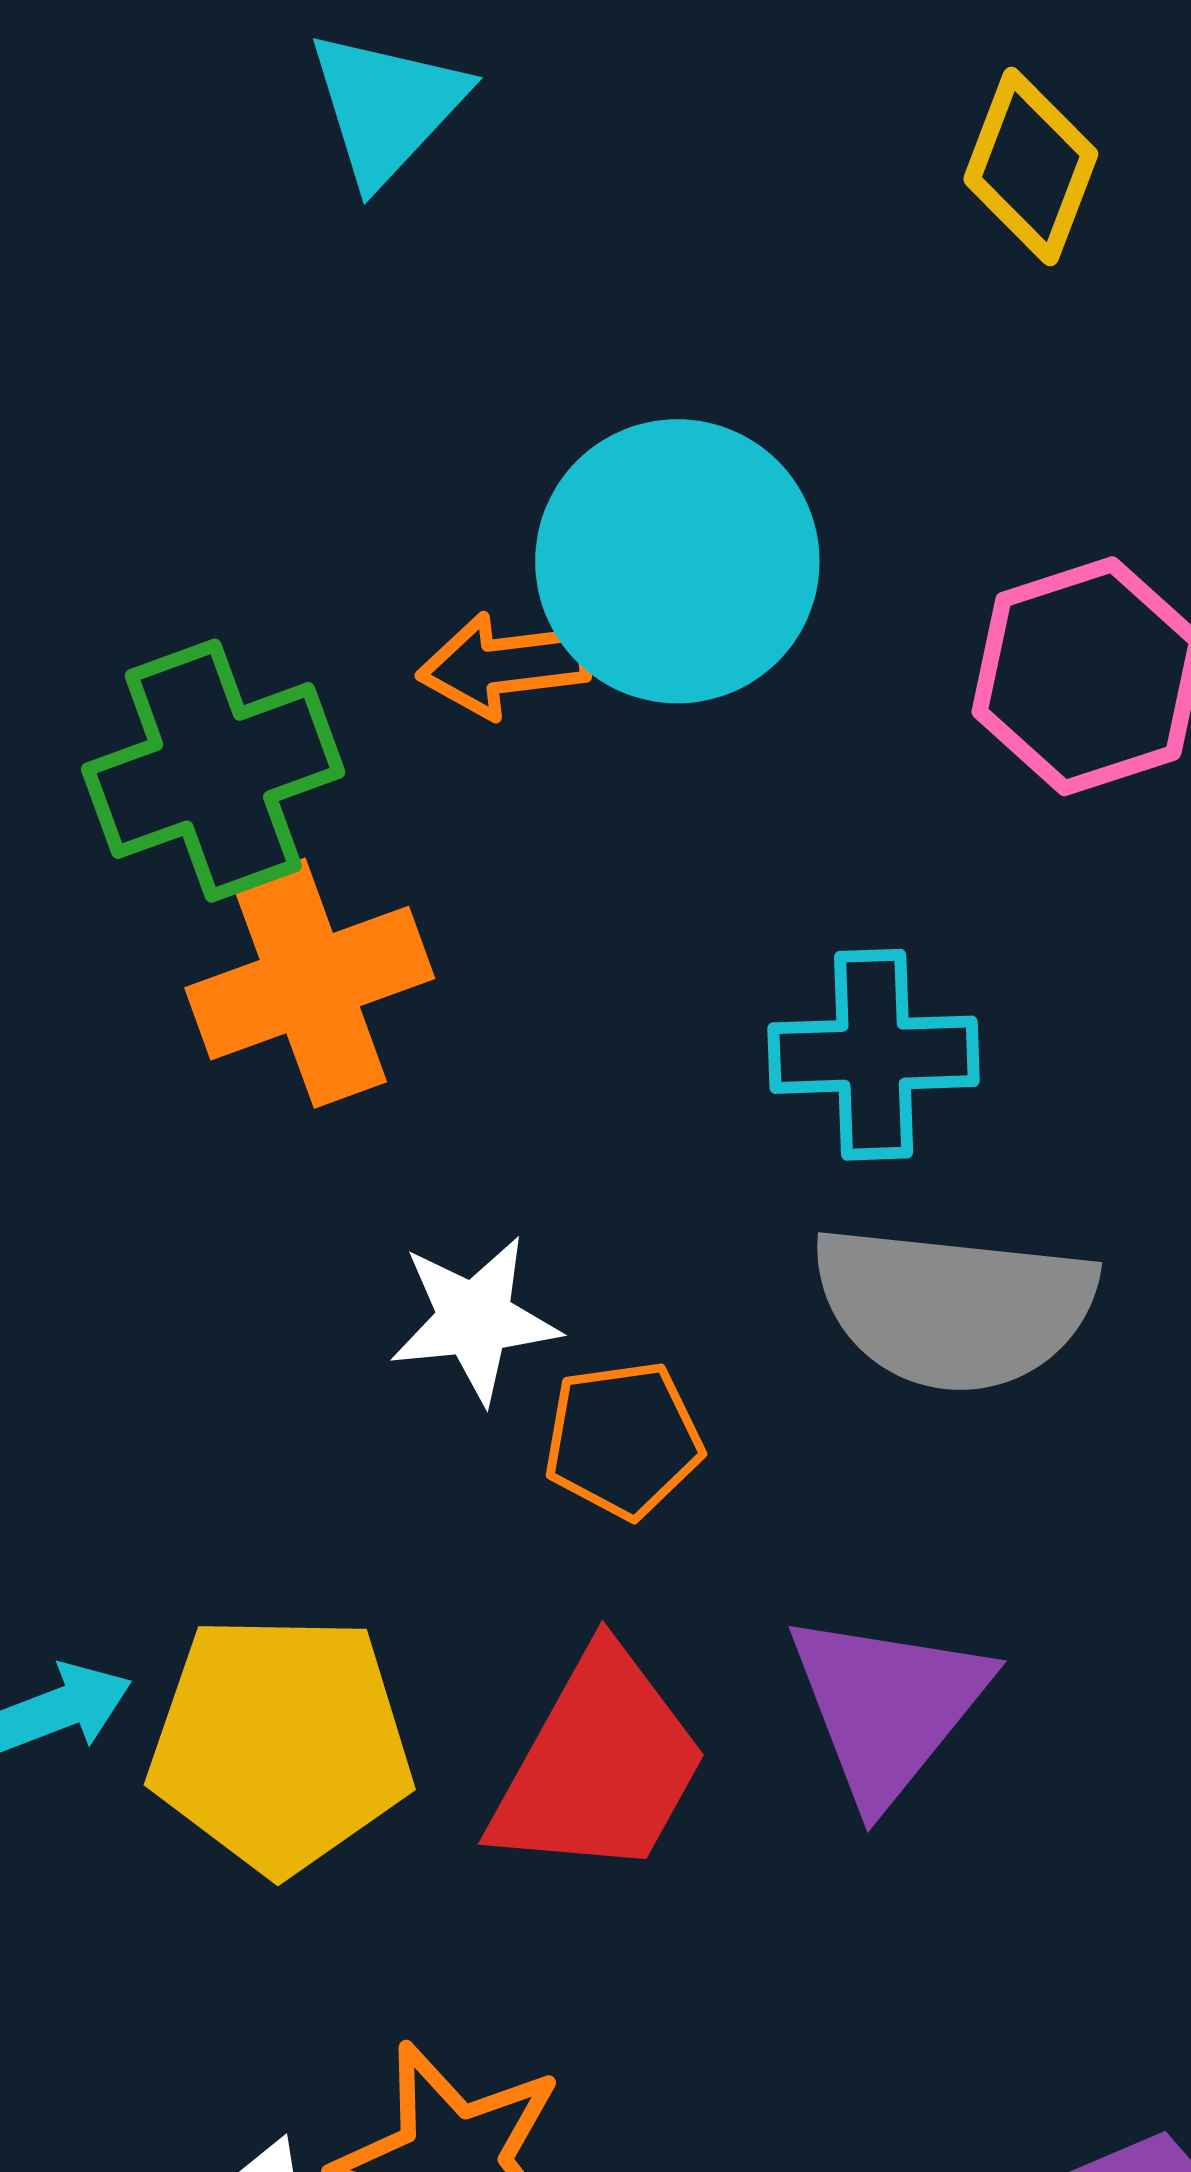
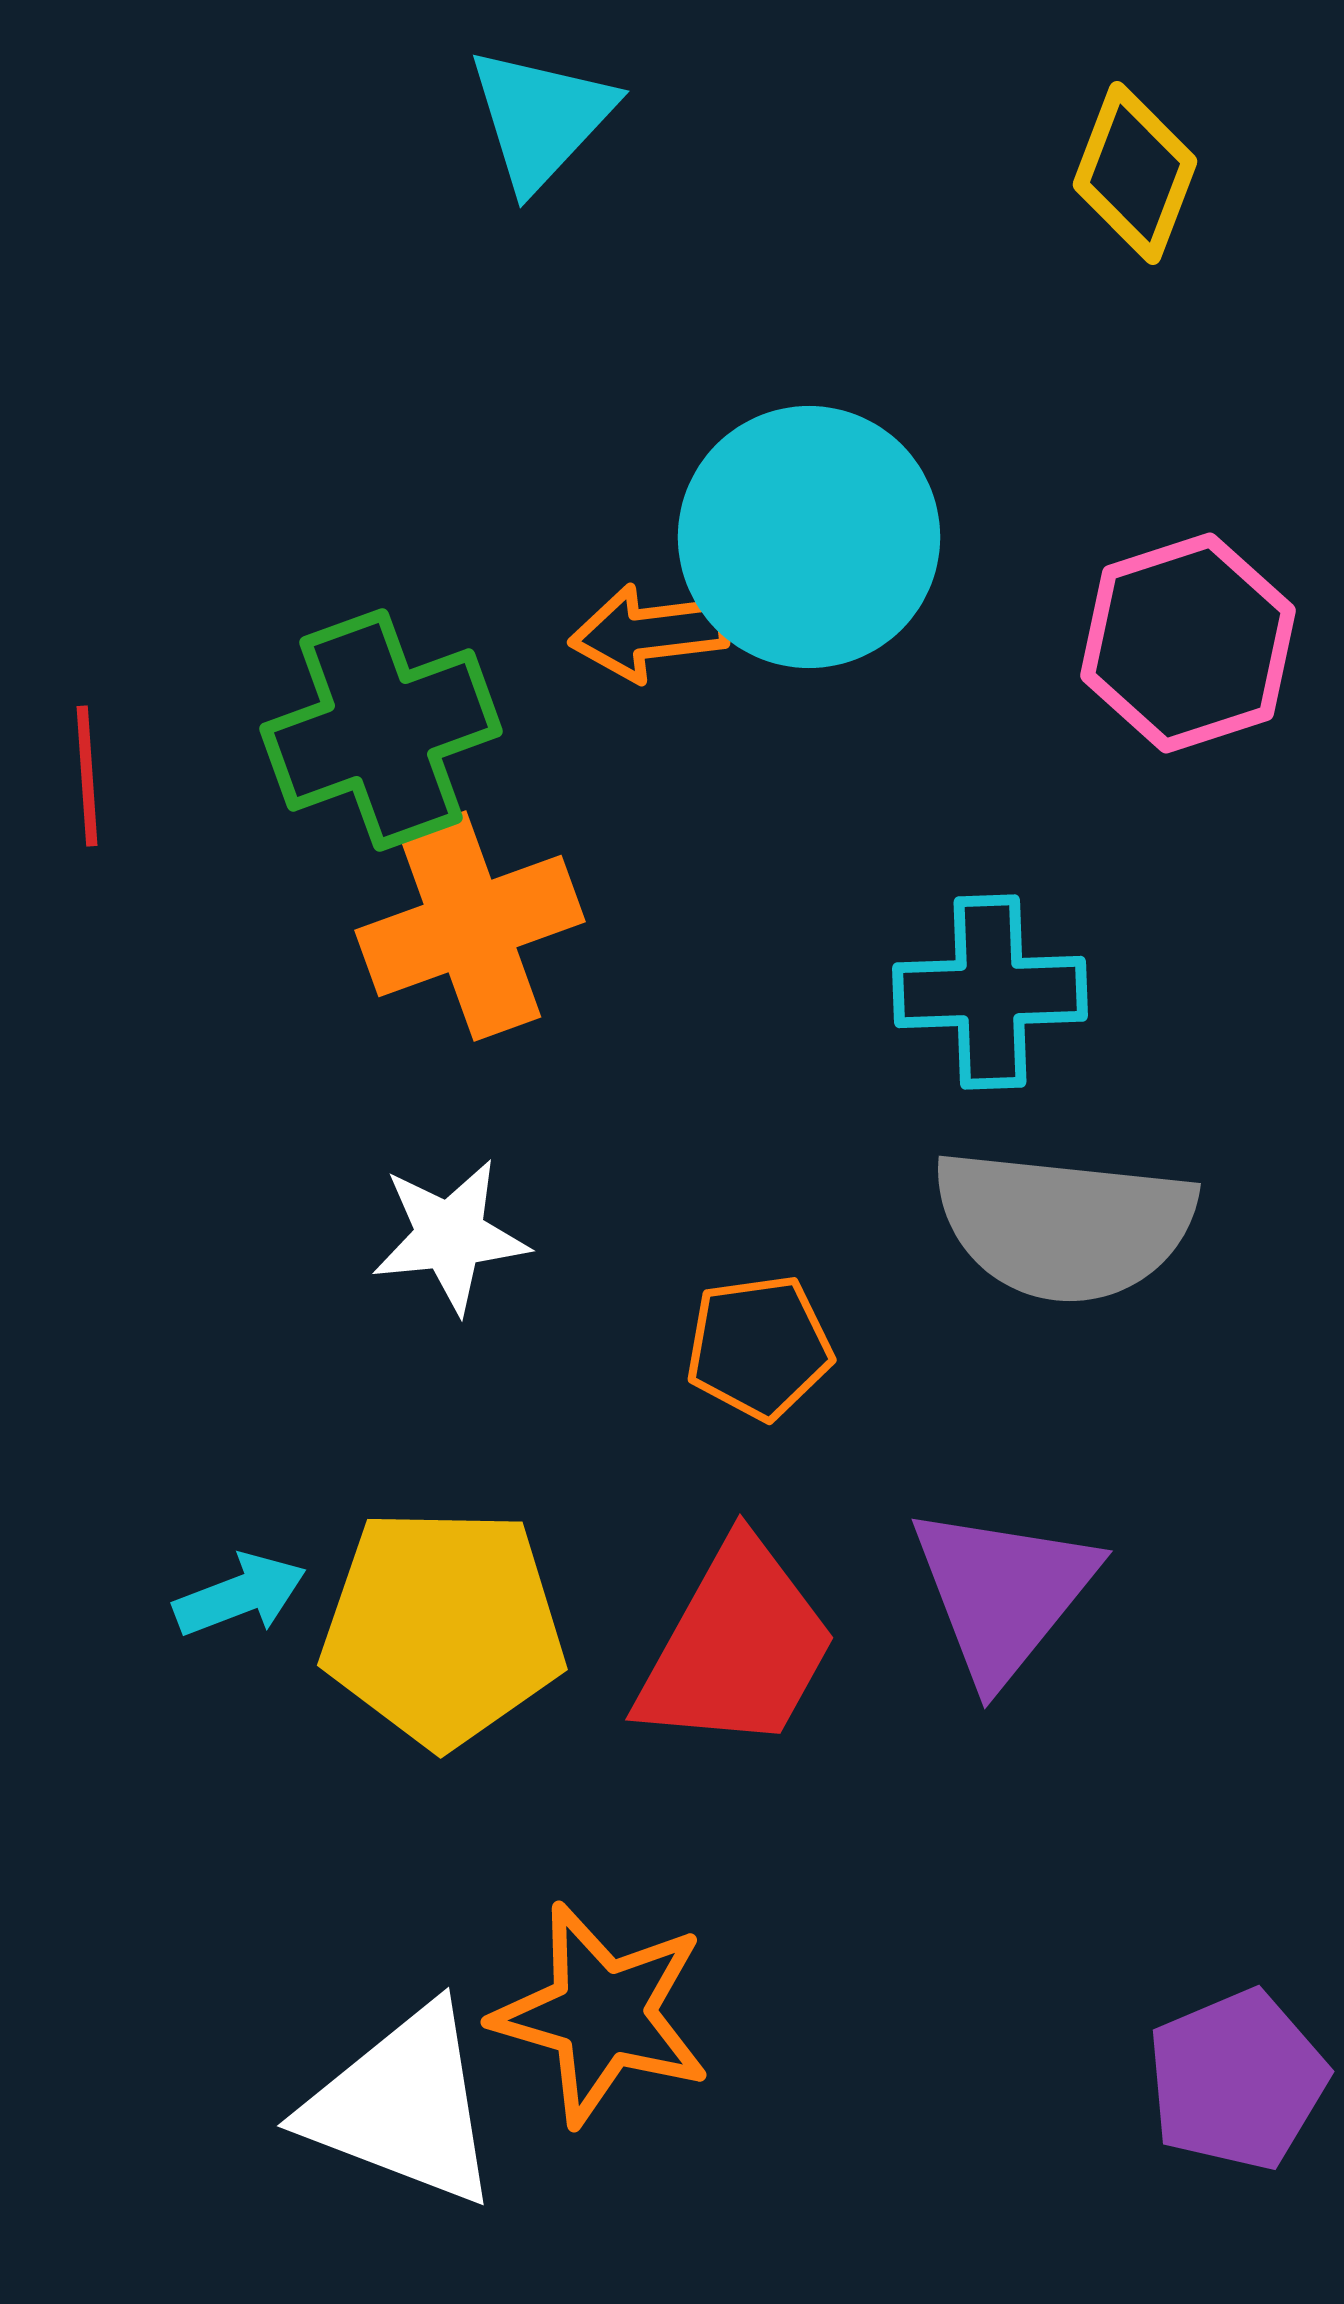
white star: (475, 1319) -> (450, 1236), moved

